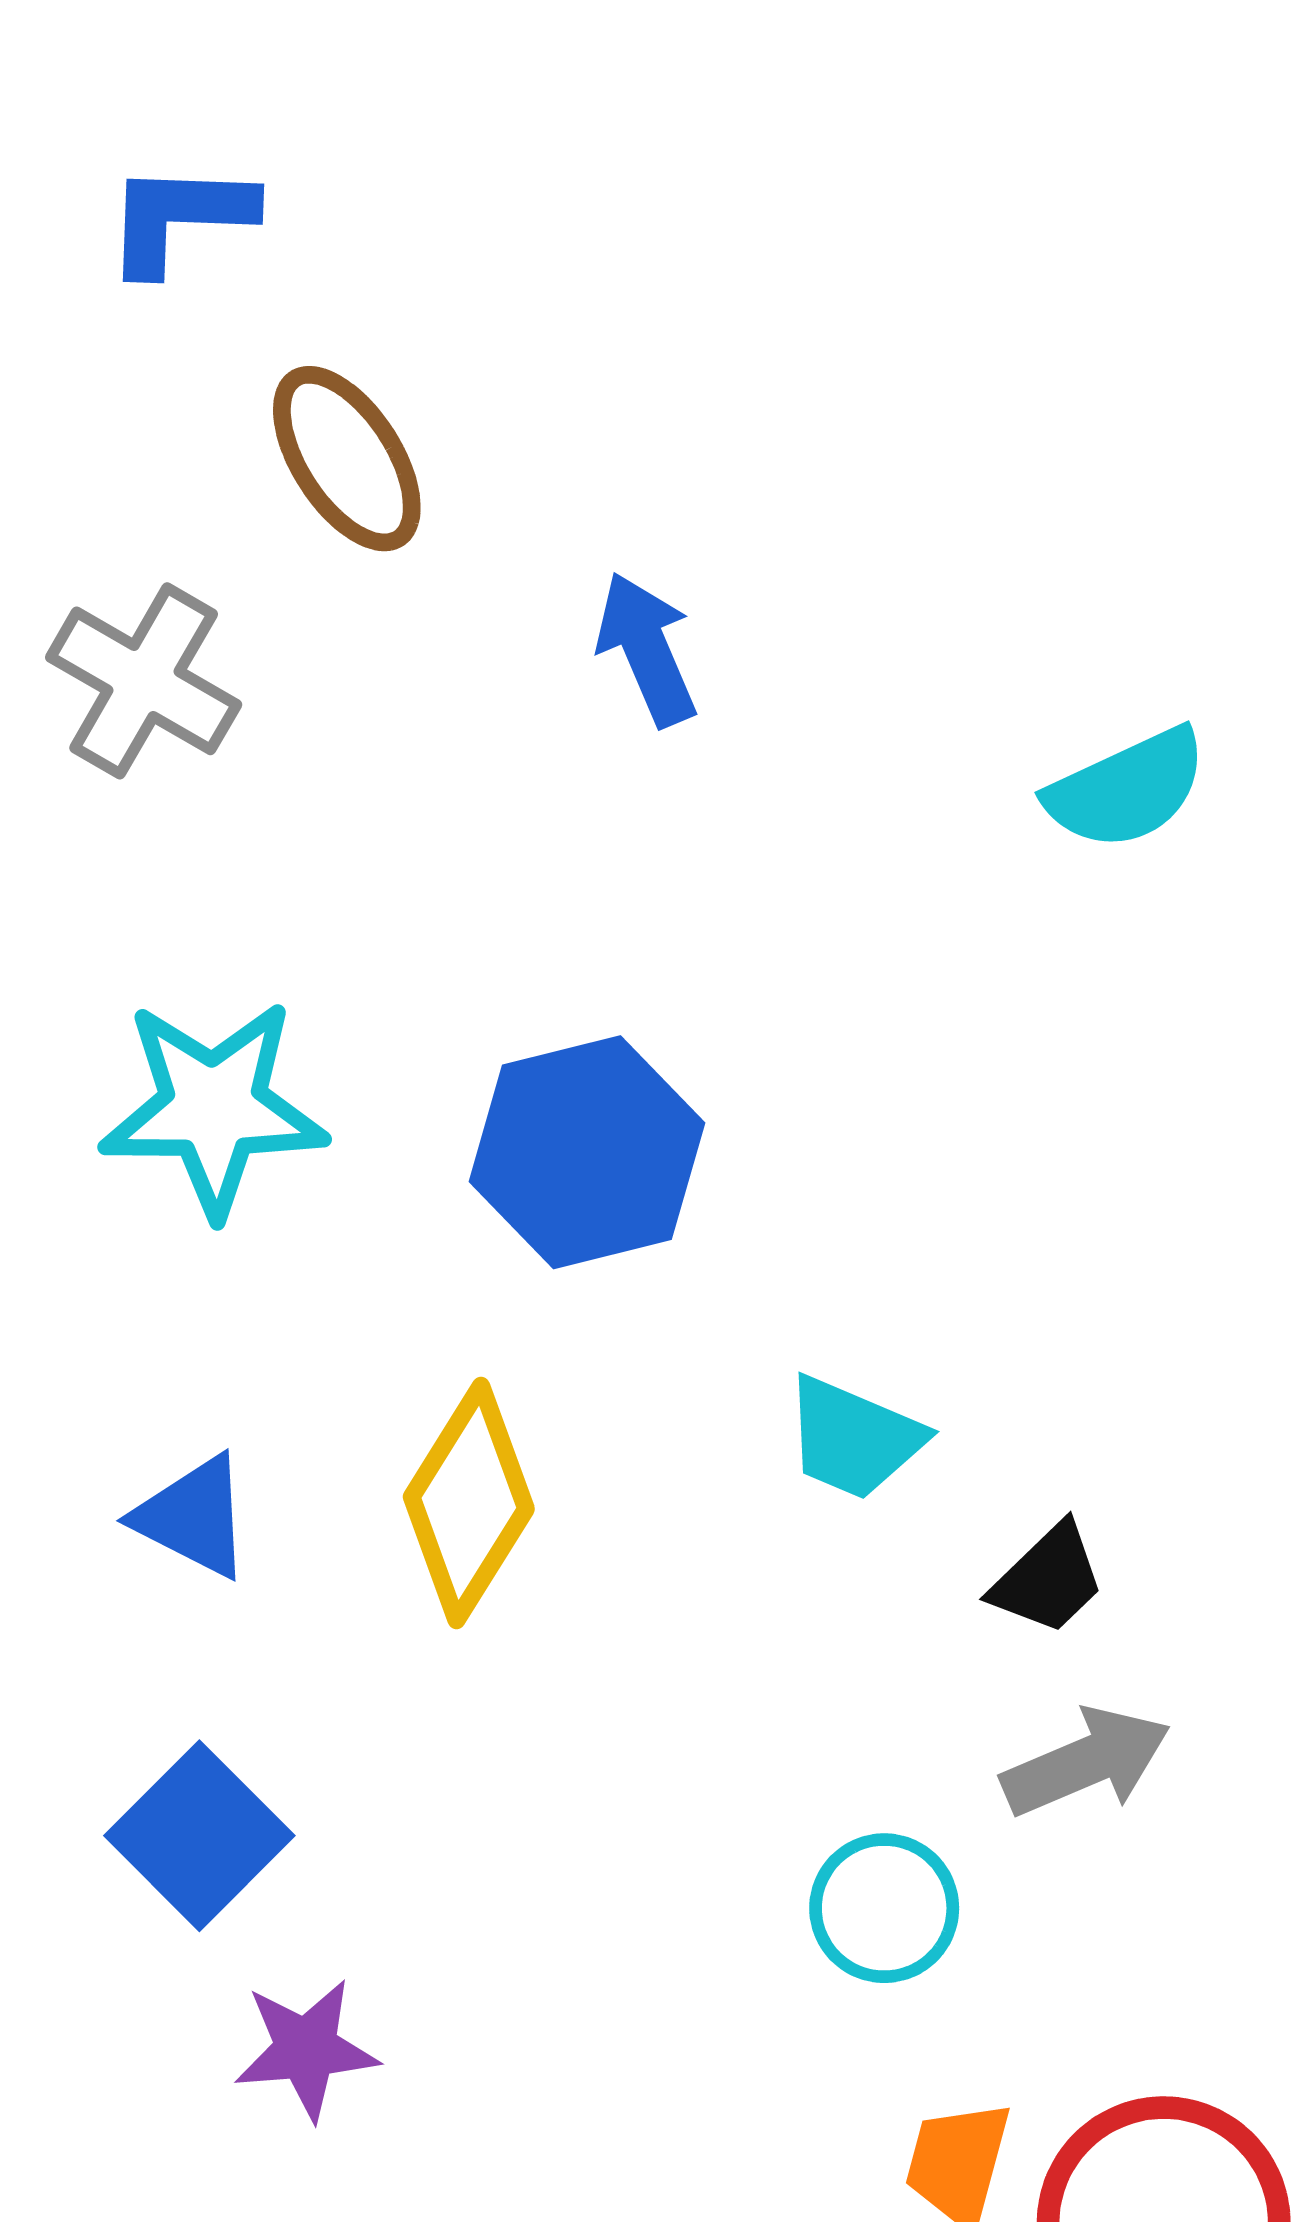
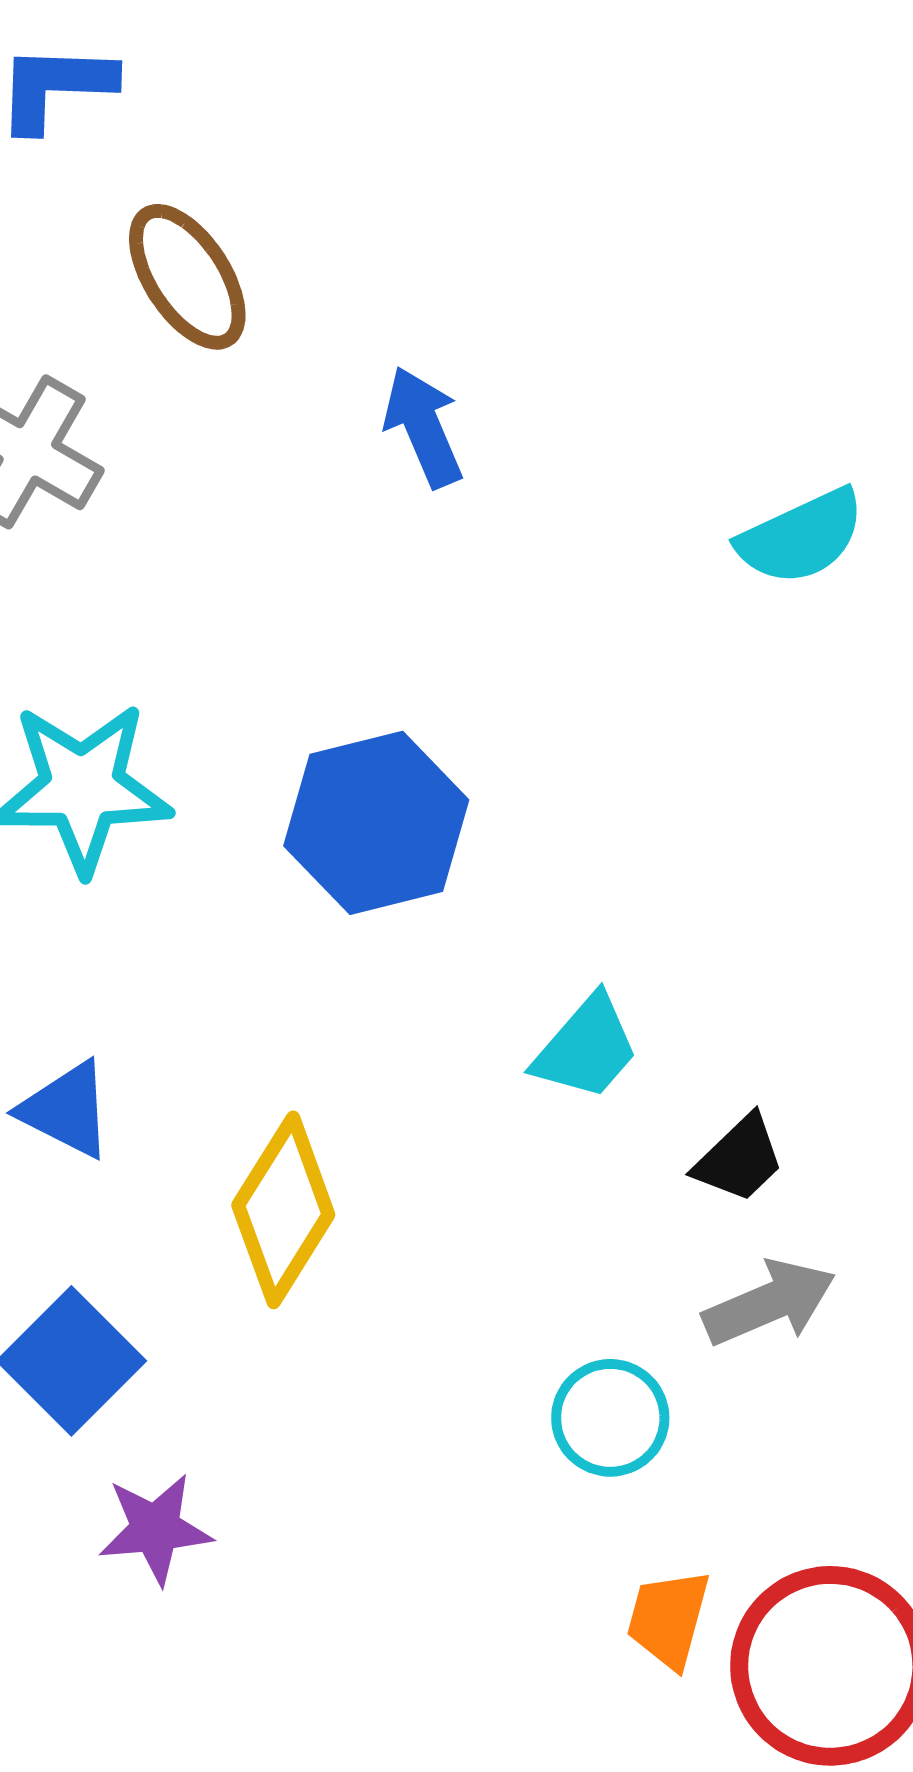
cyan trapezoid: (854, 1438) -> (586, 1048), turned -72
yellow diamond: (469, 1503) -> (283, 1210), moved

